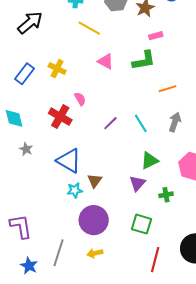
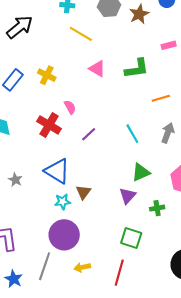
pink rectangle: (156, 36) -> (169, 45), moved
purple line: (110, 123) -> (89, 134), moved
gray star: (26, 149) -> (15, 180), moved
purple circle: (94, 220) -> (64, 235), moved
red line: (155, 260) -> (119, 273), moved

